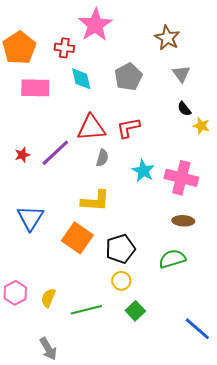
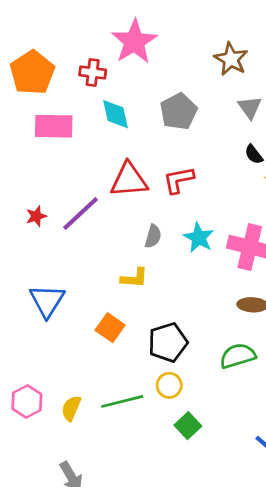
gray semicircle: (102, 158) -> (153, 236), moved
yellow L-shape: (95, 201) -> (134, 278), size x0.7
orange square: (77, 238) -> (110, 328), size x0.7
green line: (86, 310) -> (122, 401), moved

